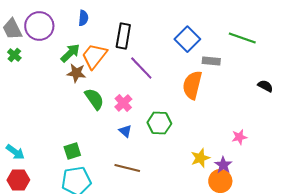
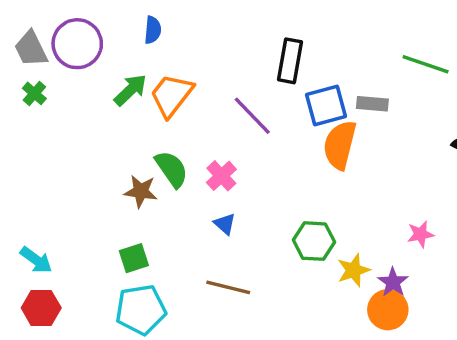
black rectangle: (123, 36) -> (290, 61), moved
blue square: (187, 39) -> (326, 105), moved, turned 30
brown star: (76, 73) -> (141, 191), moved
green hexagon: (159, 123) -> (314, 241), moved

